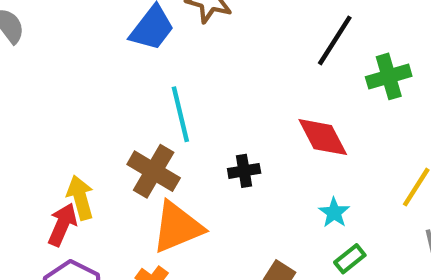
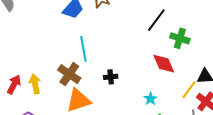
green cross: (389, 76) -> (180, 38), turned 30
red diamond: (323, 137) -> (164, 64), moved
red arrow: (62, 225) -> (14, 84), moved

